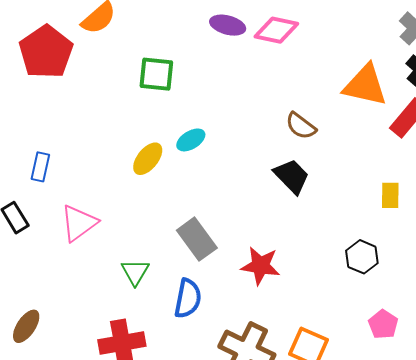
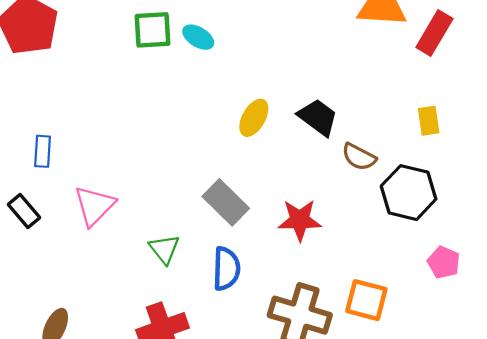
brown semicircle: (301, 126) -> (359, 157), moved
cyan ellipse: (191, 140) -> (198, 37), moved, turned 72
yellow ellipse: (148, 159) -> (254, 118), moved
black hexagon: (362, 257) -> (409, 193), size x1.5

